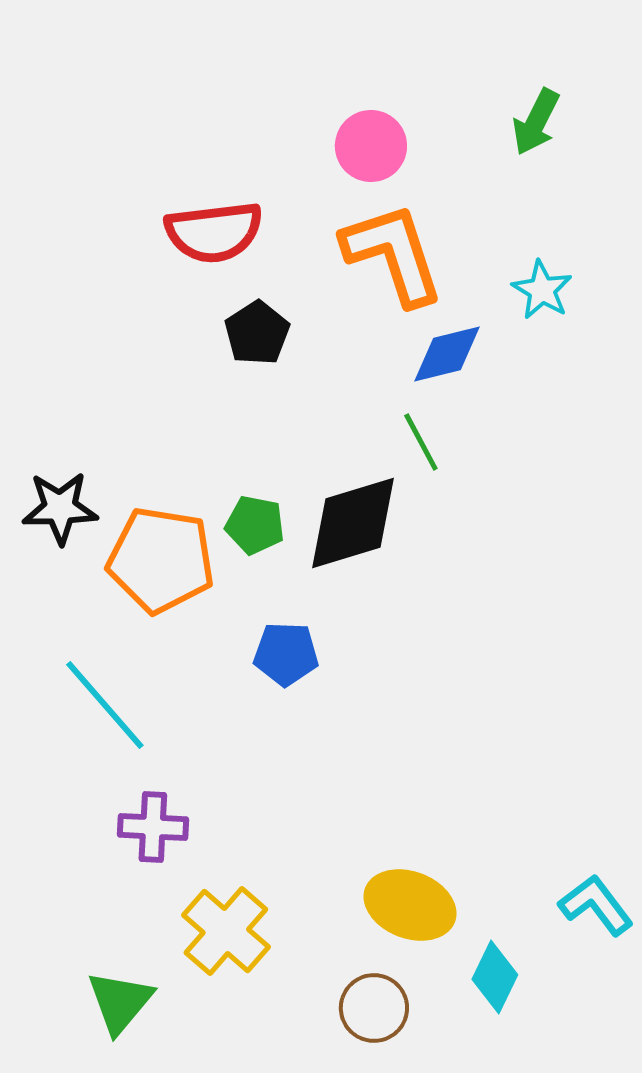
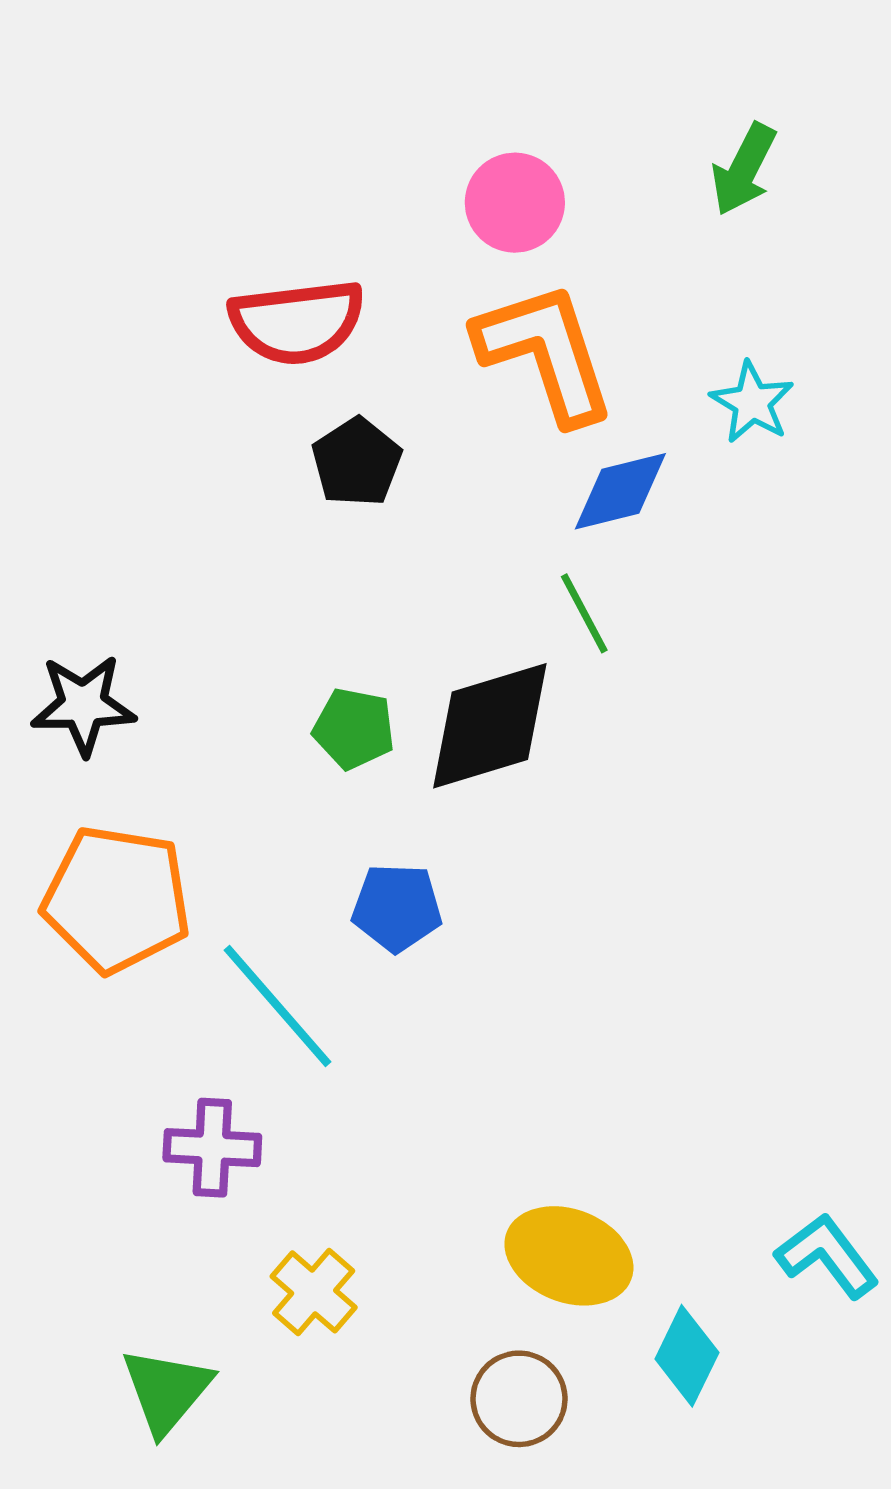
orange pentagon: (161, 560) -> (117, 899), moved
cyan line: (105, 705) -> (278, 1006), moved
yellow cross: (226, 931) -> (314, 1292), size x0.7

